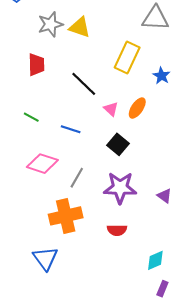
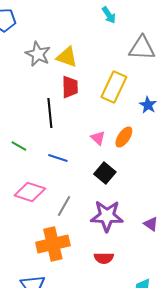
gray star: (50, 24) -> (38, 54), turned -30
red trapezoid: (36, 65) -> (70, 87), moved
black line: (84, 84) -> (50, 113), moved, turned 40

